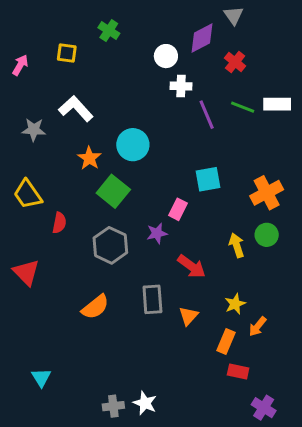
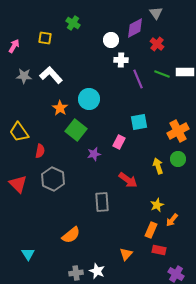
gray star: (34, 130) -> (24, 76), moved
purple star: (157, 233) -> (94, 154), moved
gray hexagon: (110, 245) -> (53, 179), moved
orange semicircle: (95, 307) -> (71, 235), moved
orange triangle: (188, 316) -> (126, 254), moved

